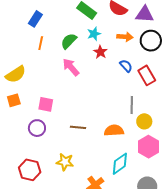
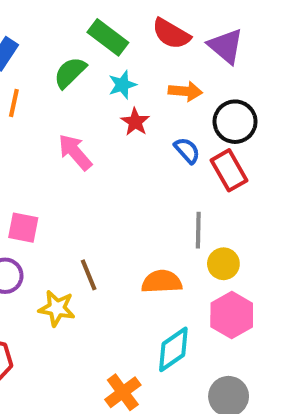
purple triangle: (145, 14) -> (226, 46), turned 36
green semicircle: (69, 41) -> (70, 73), moved
black circle: (151, 41) -> (235, 122), moved
brown line: (78, 127) -> (89, 275), turned 63
yellow star: (65, 162) -> (57, 308), moved

